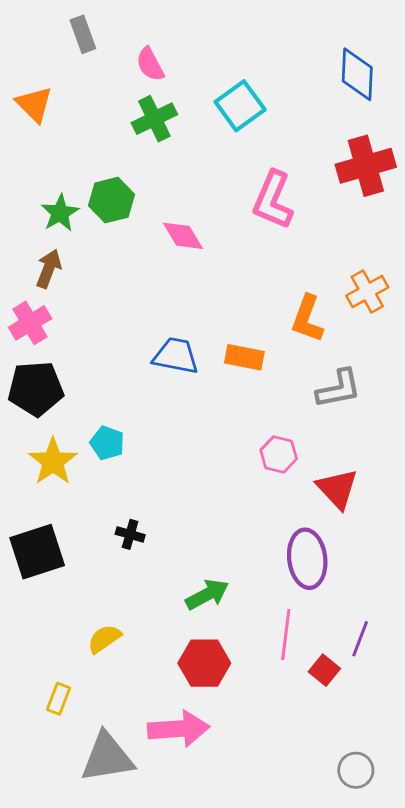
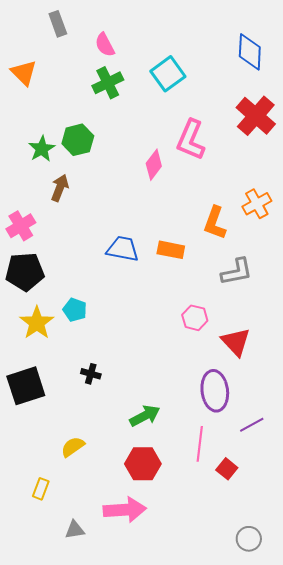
red cross: (366, 166) -> (256, 116), turned -33
pink diamond: (183, 236) -> (154, 165), moved, turned 68
brown arrow: (49, 269) -> (60, 188), moved
purple line: (360, 639) -> (252, 425), moved, turned 40
gray triangle: (107, 757) -> (75, 530), size x0.5

